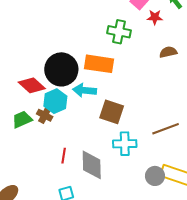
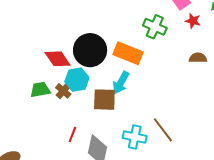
cyan arrow: (84, 90) -> (121, 83), moved, turned -80
brown square: (112, 112) -> (104, 100), moved, turned -30
brown line: (166, 129) -> (163, 130), moved, turned 60

